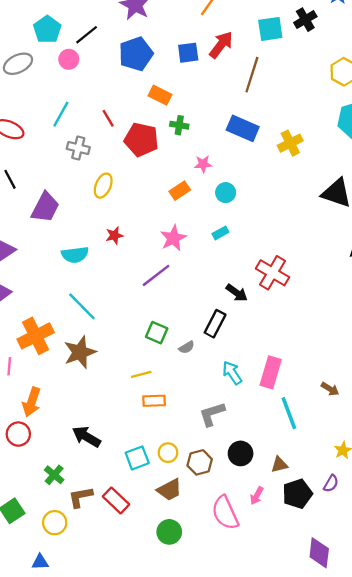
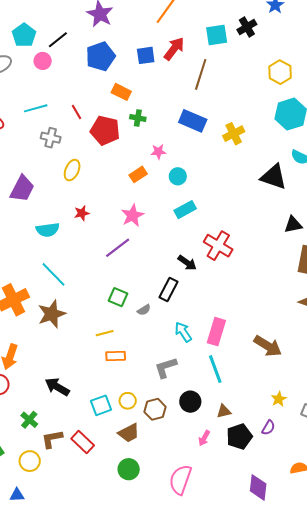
cyan line: (61, 114) -> (36, 108), turned 45
cyan rectangle: (220, 233) -> (185, 210), moved, size x1.5
brown arrow: (330, 389) -> (268, 346), size x1.8
cyan line: (289, 413) -> (215, 369), moved
pink semicircle: (225, 513) -> (180, 480), moved, turned 44

